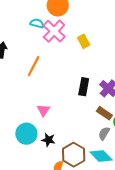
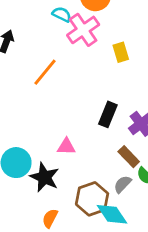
pink triangle: (43, 110) -> (66, 147), moved, turned 48
black star: (48, 140) -> (44, 177), size x1.5
brown hexagon: (74, 155) -> (92, 199), moved

